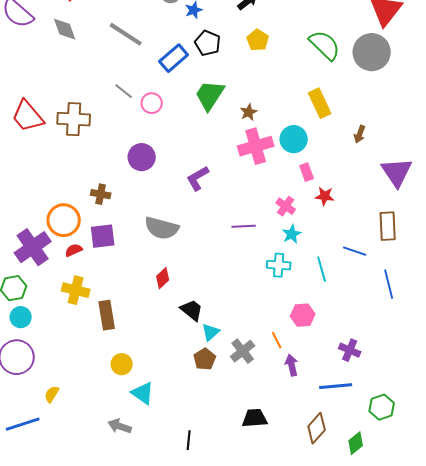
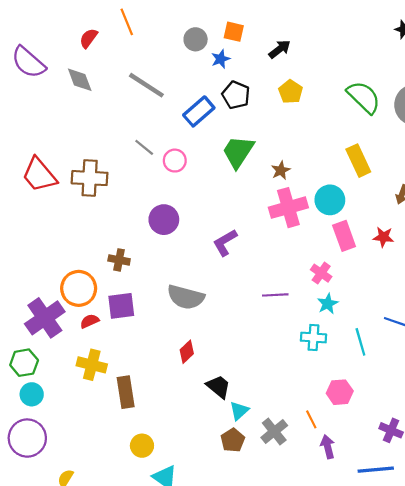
pink rectangle: (307, 172) -> (344, 236), size x1.5
red star: (325, 196) -> (383, 237), moved

